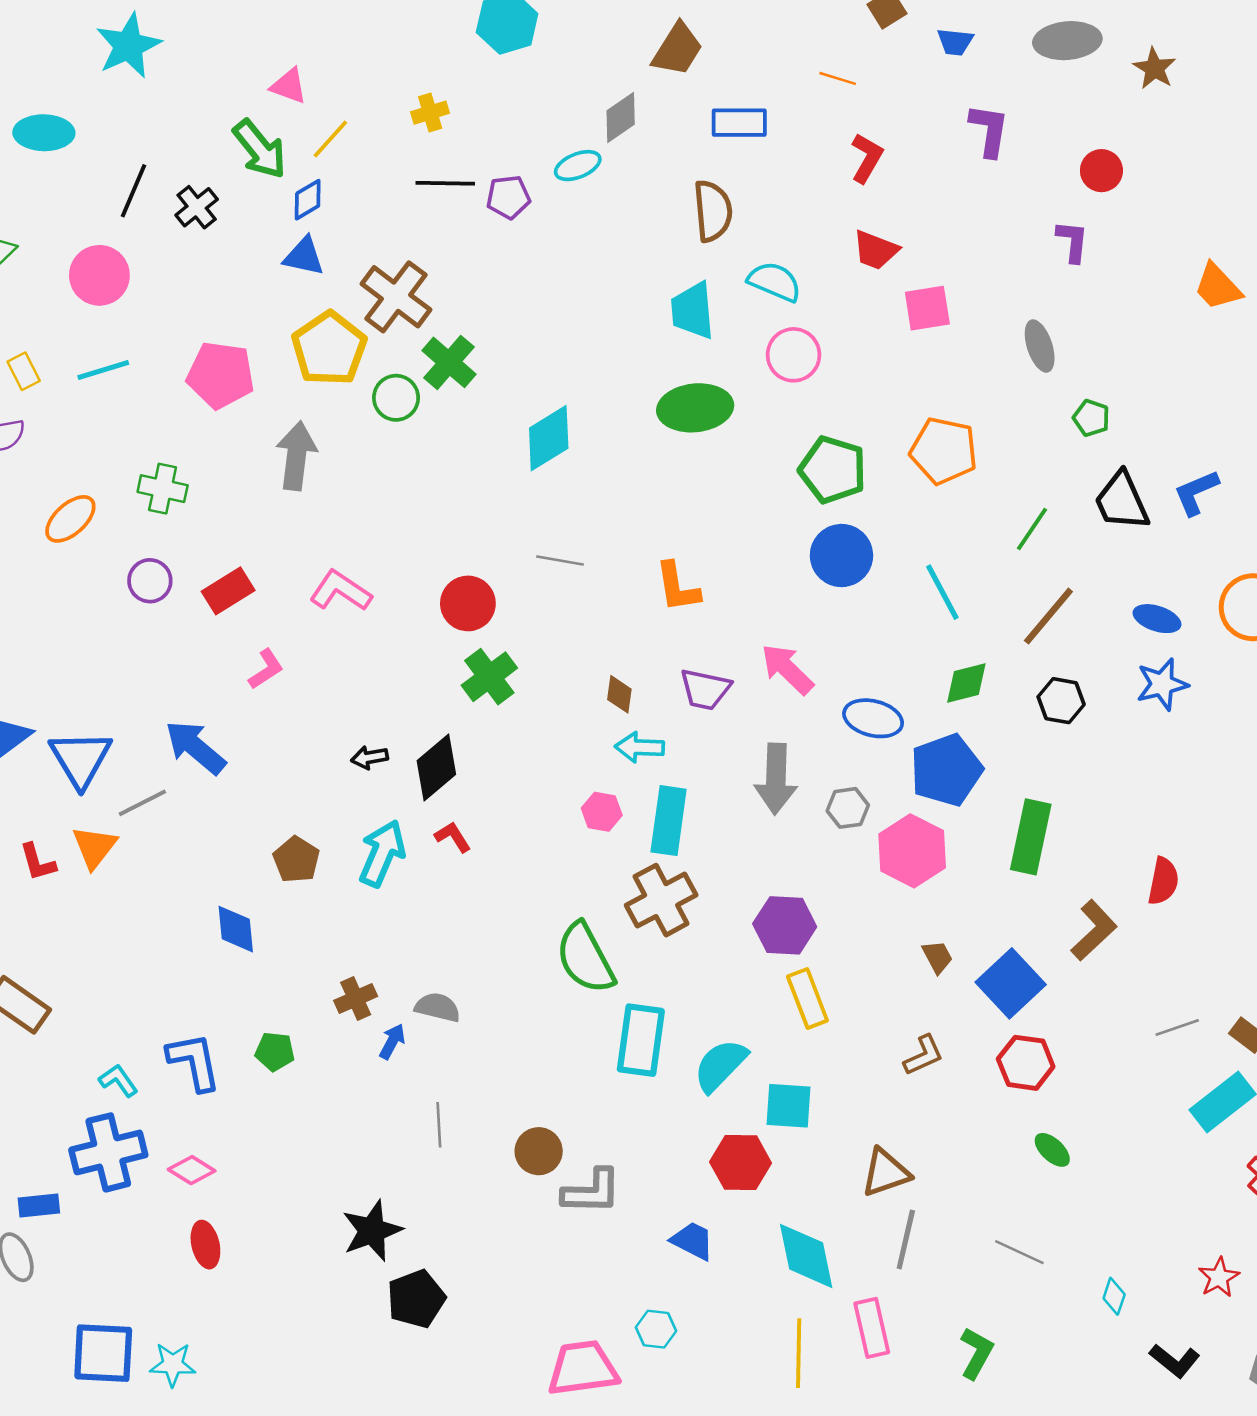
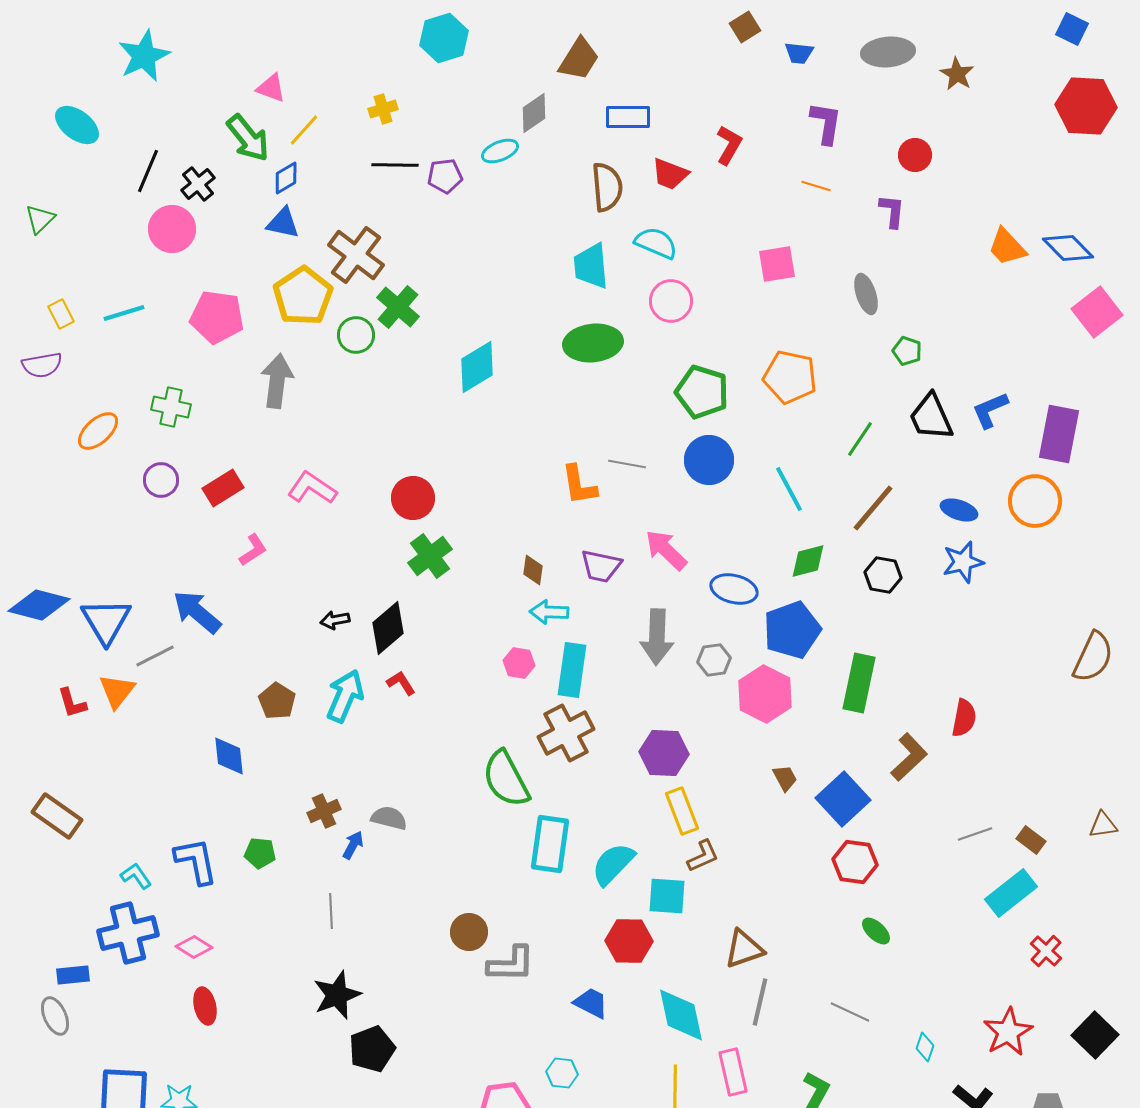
orange line: (838, 78) -> (816, 186), moved
cyan ellipse: (44, 133) -> (77, 125), turned 36
red trapezoid: (876, 250) -> (670, 174), moved
pink circle: (99, 275) -> (172, 229), moved
gray line: (560, 561) -> (627, 464), moved
brown L-shape: (924, 1055) -> (703, 856), moved
gray line: (439, 1125) -> (331, 911), moved
red star: (1219, 1277) -> (1008, 1032), size x1.5

